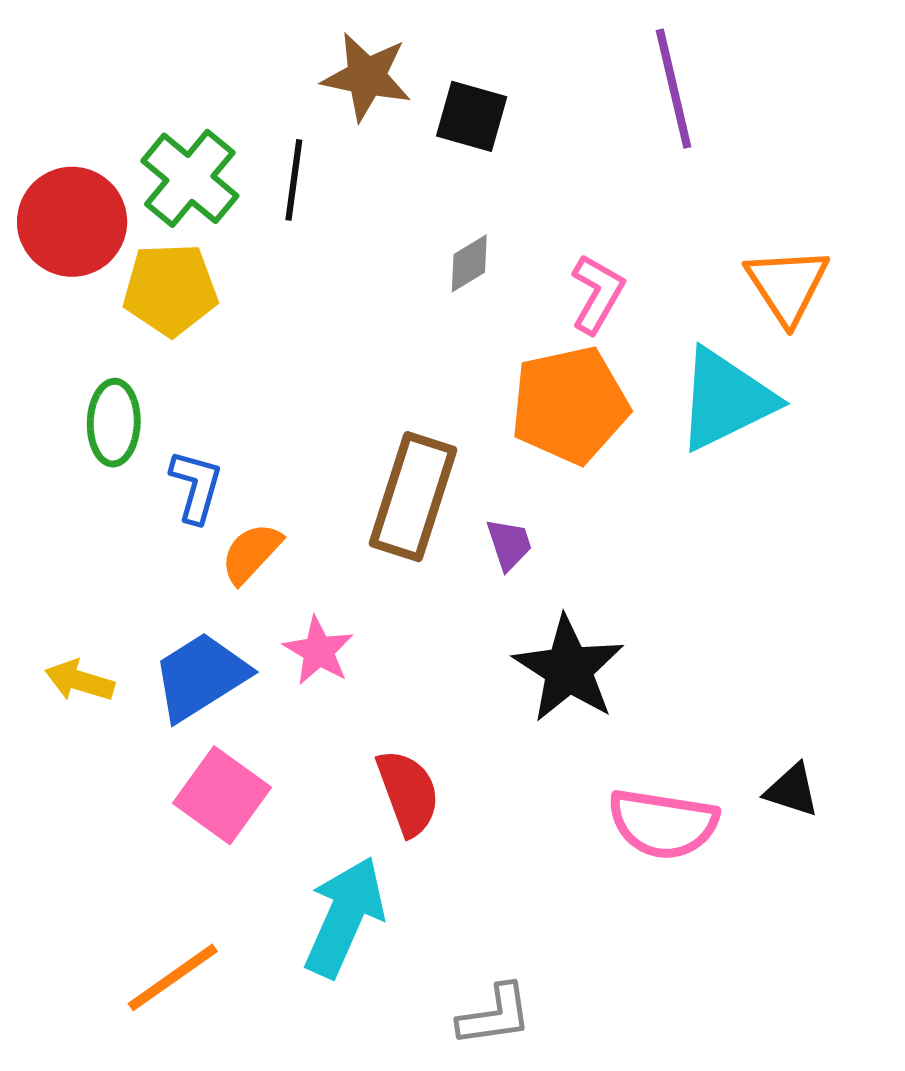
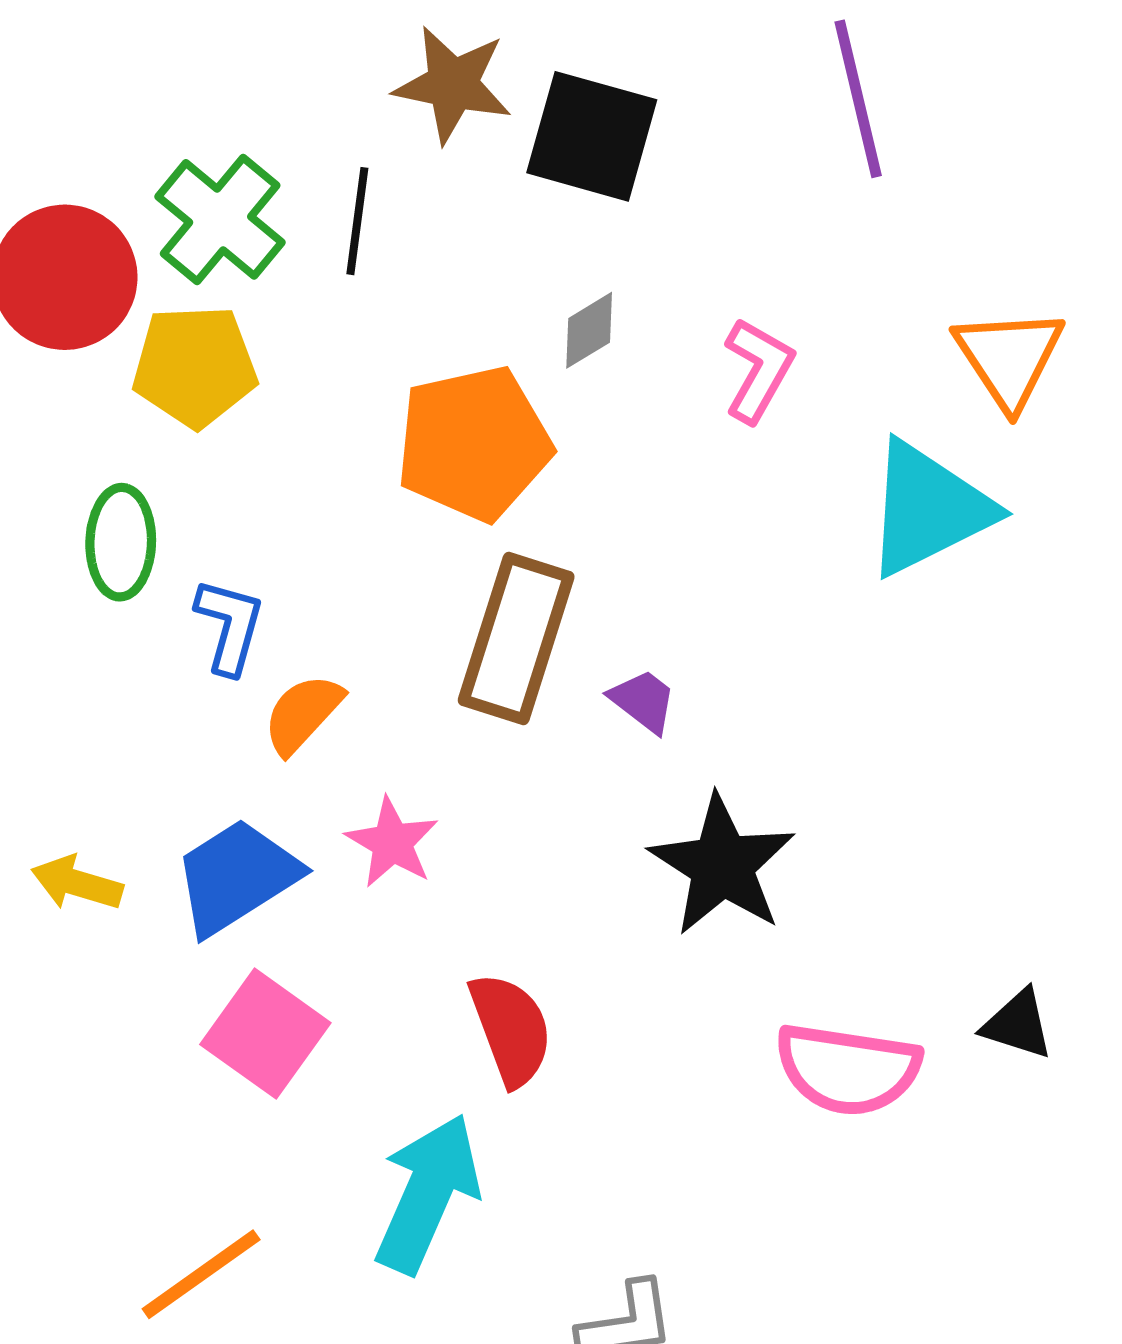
black square: (472, 116) -> (592, 136), size x1.4
orange pentagon: (570, 405) -> (474, 443), moved
purple trapezoid: (509, 544) -> (643, 701), turned -34

